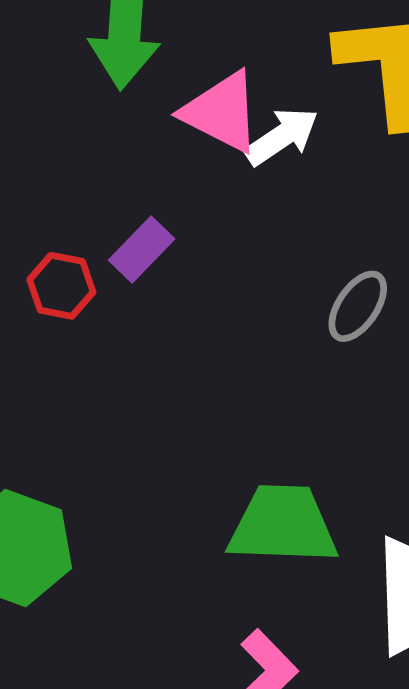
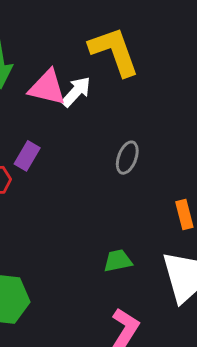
green trapezoid: (283, 525) -> (118, 261), size x0.6

